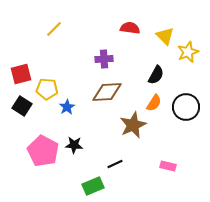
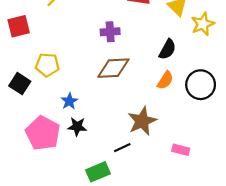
red square: (21, 74) -> (19, 26), moved
blue star: (67, 107) -> (69, 101), moved
brown star: (133, 125) -> (142, 121), moved

